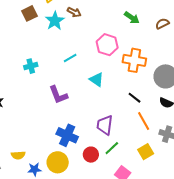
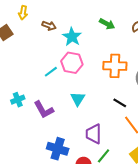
cyan star: (55, 21) -> (72, 37), moved
pink hexagon: (107, 45) -> (72, 63), moved
cyan cross: (31, 66) -> (18, 100), moved
cyan triangle: (97, 80) -> (78, 99), moved, turned 35

